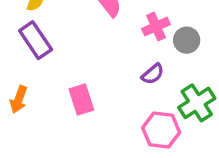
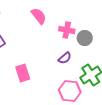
pink cross: (156, 27) -> (67, 30), turned 35

